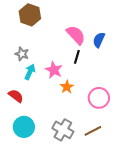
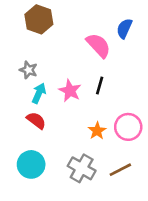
blue semicircle: (99, 40) -> (124, 28), moved
black line: (77, 57) -> (100, 85), moved
orange star: (67, 87) -> (97, 131), moved
red semicircle: (16, 96) -> (36, 120), moved

